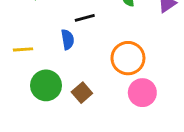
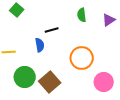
brown square: (82, 93) -> (50, 82), size x1.5
pink circle: (142, 93) -> (104, 82), moved

